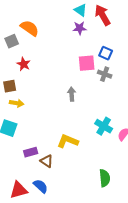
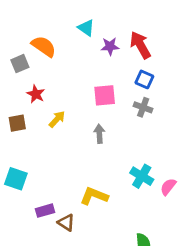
cyan triangle: (81, 10) -> (86, 28), moved
red arrow: (103, 15) -> (140, 45), moved
pink square: (87, 63) -> (105, 95), moved
yellow arrow: (17, 103) -> (57, 119), moved, turned -56

